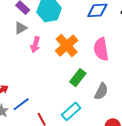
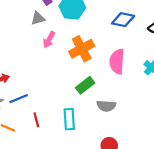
gray semicircle: (101, 91) -> (106, 106), turned 54
cyan rectangle: (71, 111) -> (69, 119), turned -66

